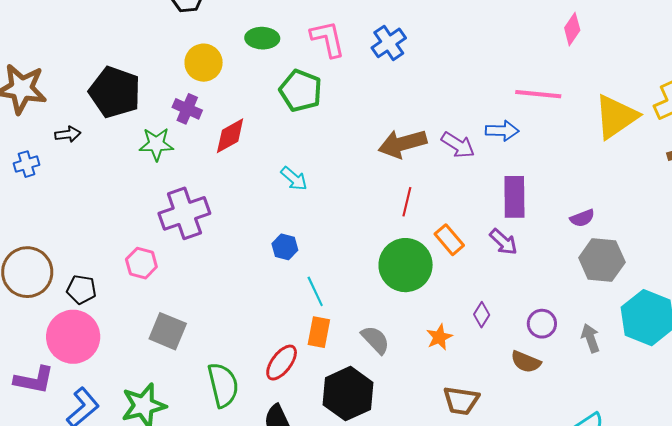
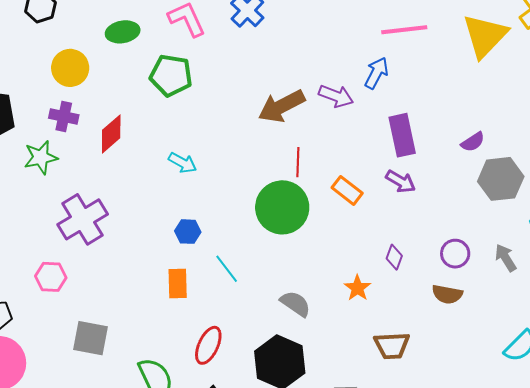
blue arrow: (502, 131) -> (376, 73), turned -52
green circle: (406, 265) -> (282, 207), moved
orange rectangle: (319, 332) -> (178, 283), moved

